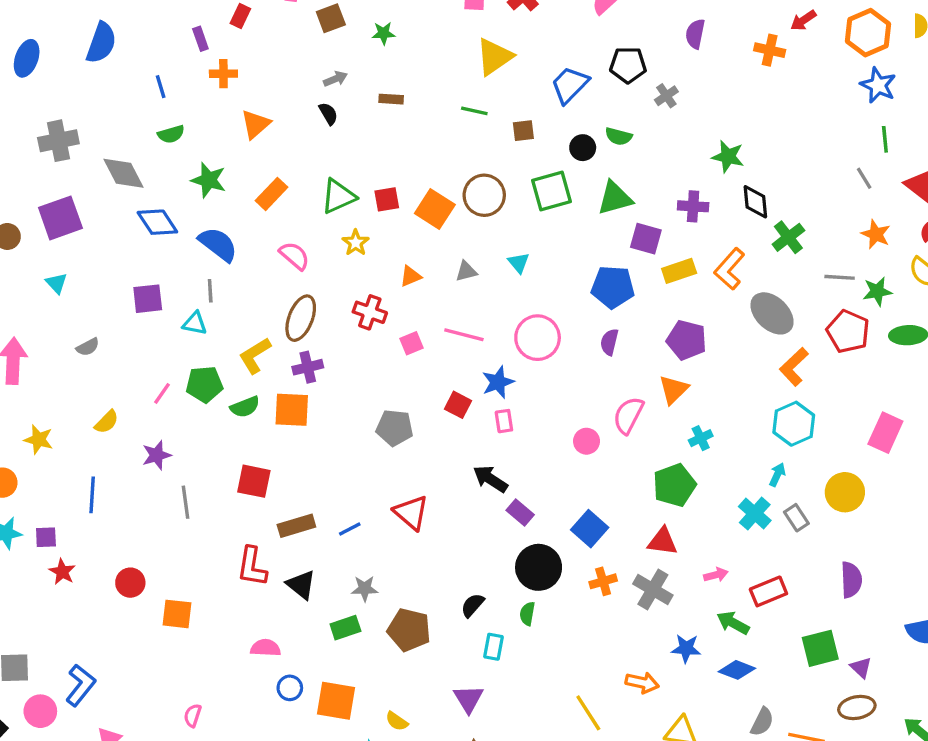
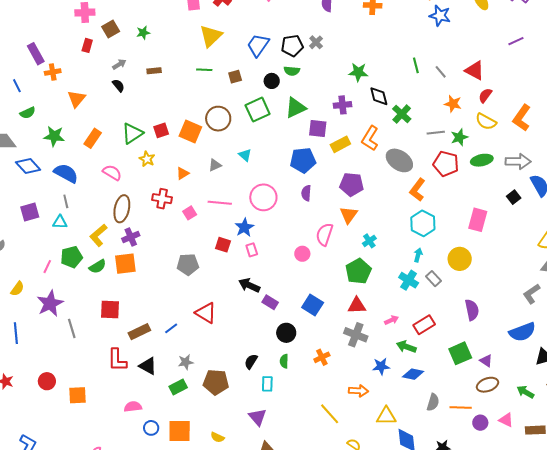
red rectangle: (240, 16) -> (87, 45), moved
purple rectangle: (200, 39) -> (36, 54), size x1.5
black pentagon: (628, 65) -> (292, 46), moved
green line: (885, 139) -> (416, 65), moved
purple star: (157, 455) -> (50, 303), size x1.5
black circle: (539, 567) -> (286, 333), size x0.7
orange cross: (603, 581) -> (322, 357), moved

